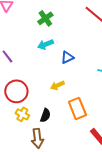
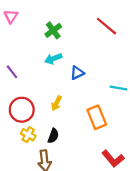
yellow arrow: (57, 85) -> (56, 103), moved, turned -40
orange rectangle: (77, 108) -> (97, 117), moved

